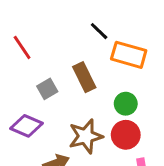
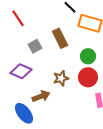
brown star: (86, 136) -> (61, 78), size x0.7

